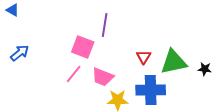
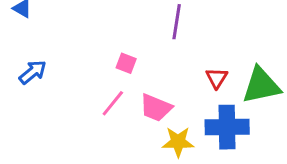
purple line: (105, 25) -> (177, 22), moved
pink square: (83, 47) -> (126, 63), size x0.6

